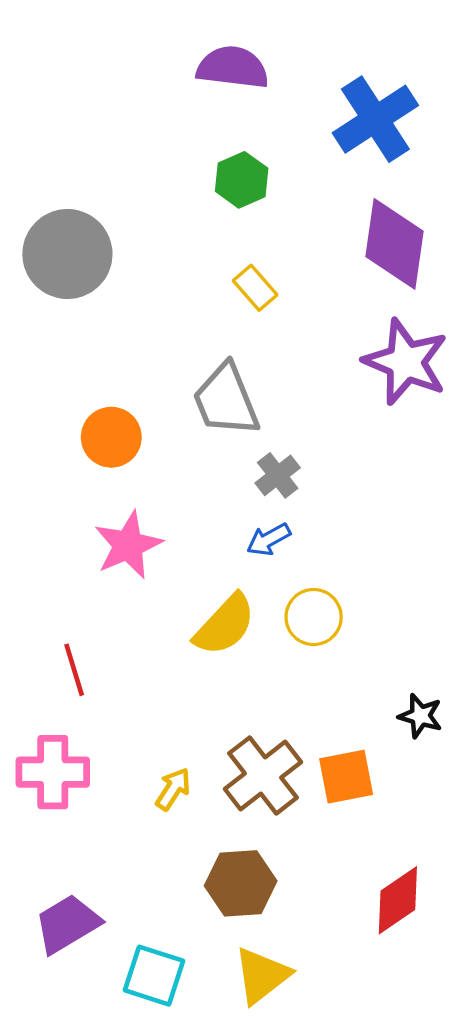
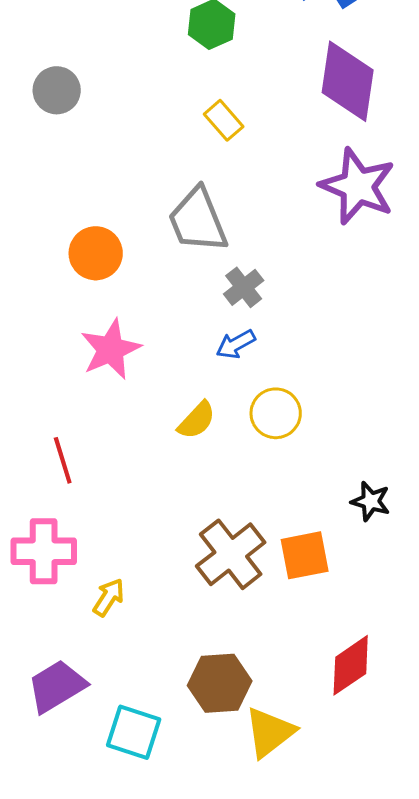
gray circle: (67, 254) -> (57, 90), size x0.6
yellow semicircle: (225, 625) -> (197, 420), size x0.7
yellow arrow: (173, 789) -> (109, 597), moved
brown hexagon: (241, 883) -> (220, 683), moved
yellow triangle: (262, 976) -> (270, 732), moved

